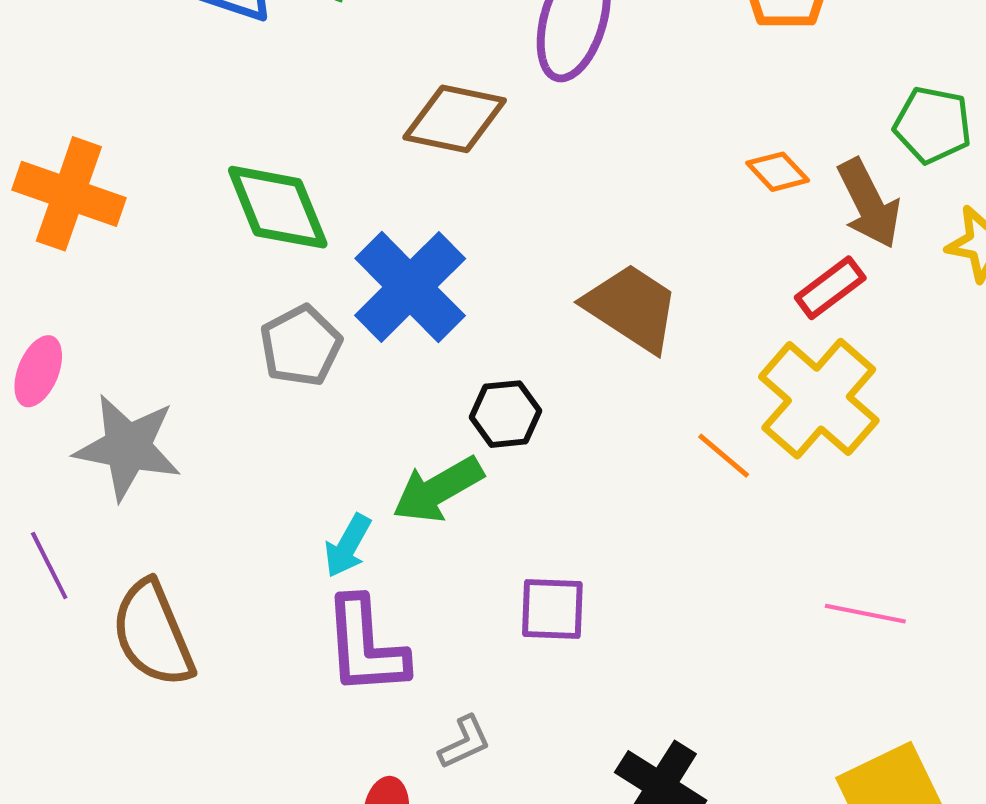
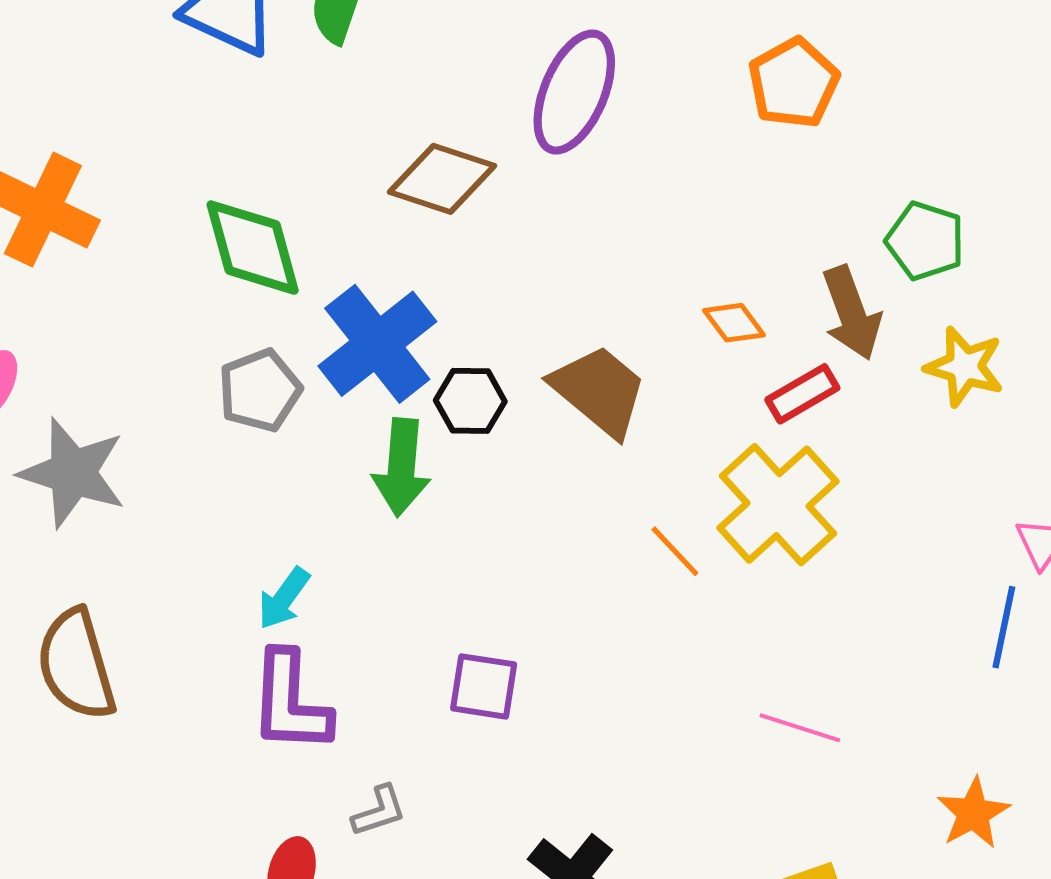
orange diamond: (778, 172) -> (734, 323), moved
black hexagon: (505, 414) -> (470, 401), moved
green arrow: (438, 490) -> (401, 467), moved, turned -62

